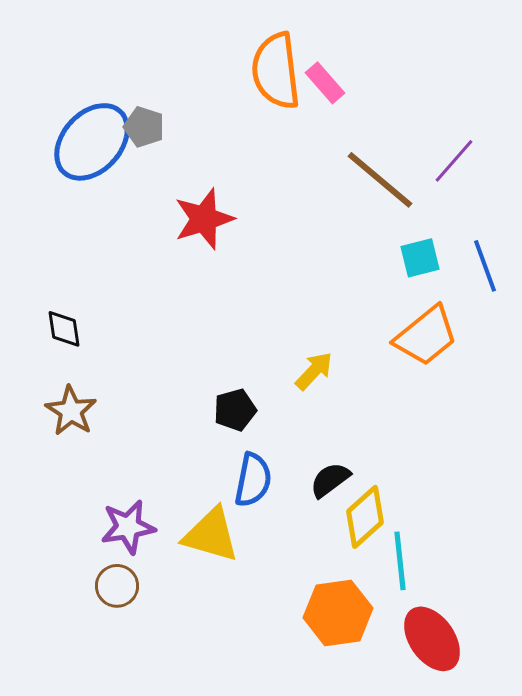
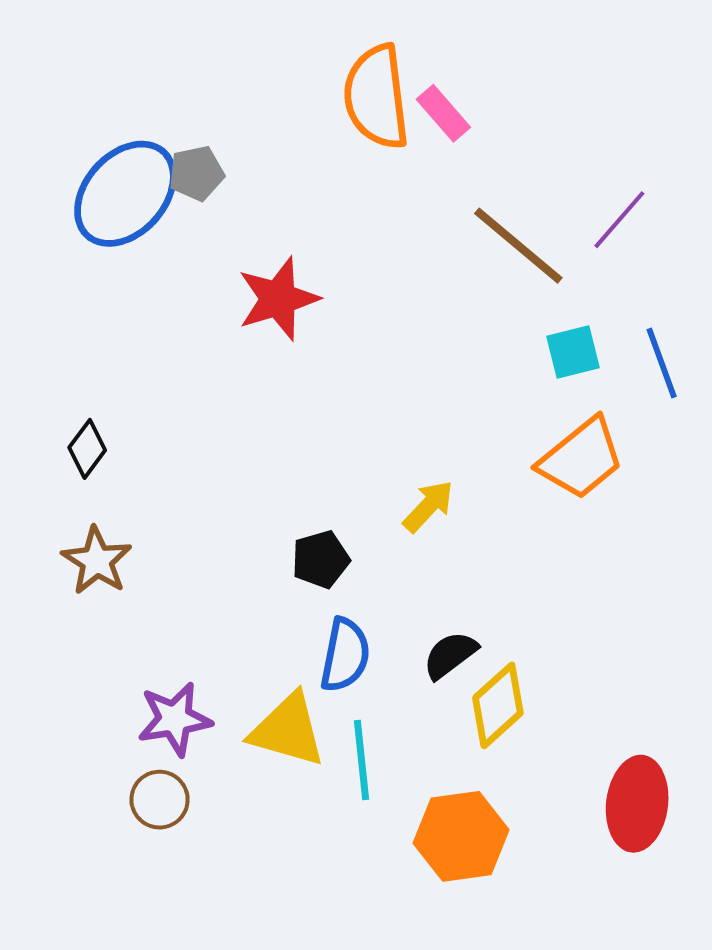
gray pentagon: (144, 127) -> (196, 173), turned -30
black diamond: (64, 329) -> (87, 449), turned 45
cyan line: (400, 561) -> (361, 760), moved
red ellipse: (432, 639) -> (637, 804), moved, turned 42

